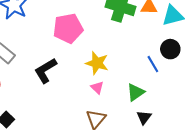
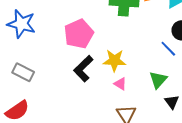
black L-shape: (46, 70) -> (83, 69), moved

